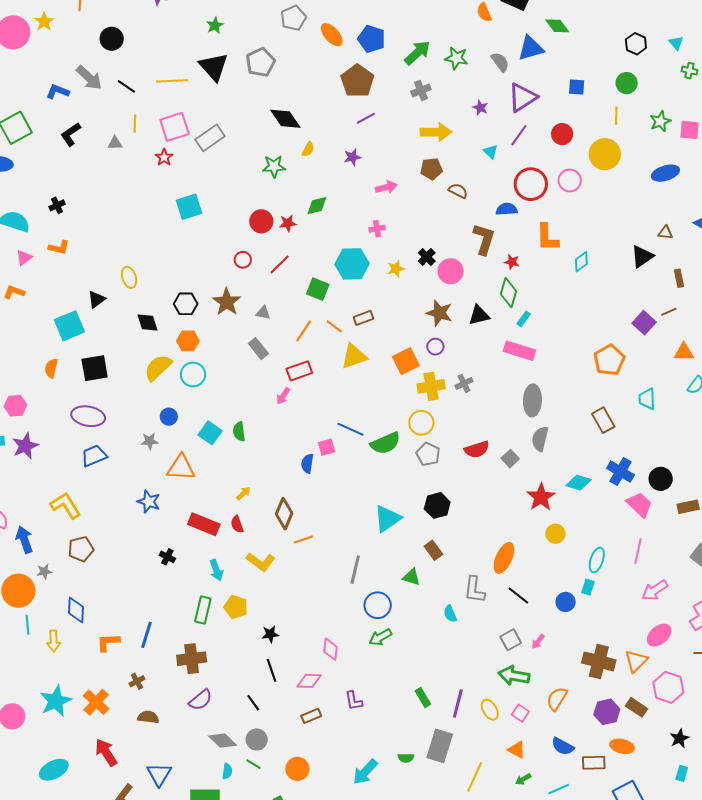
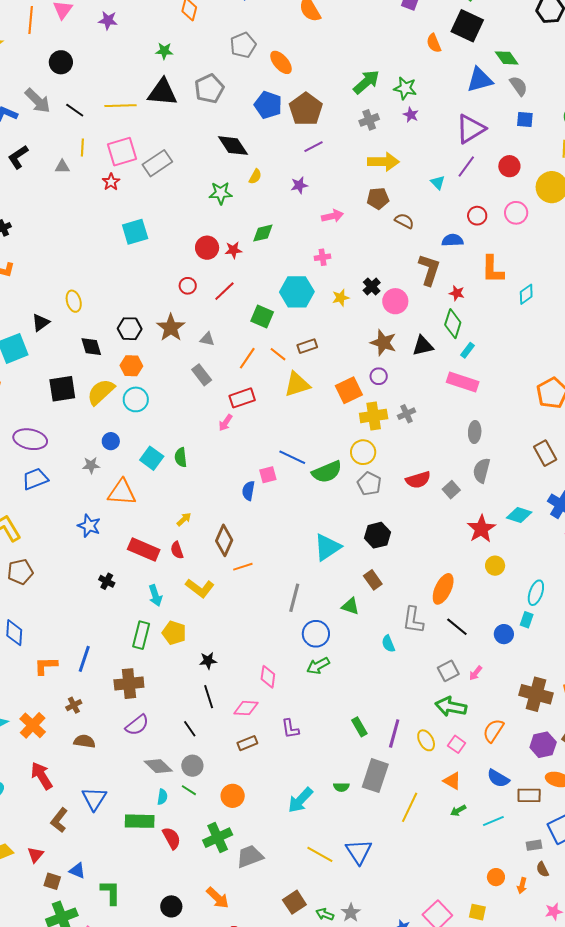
green star: (215, 25) -> (164, 51), turned 30
blue pentagon: (372, 39) -> (268, 105), moved
gray semicircle: (500, 62) -> (519, 86), moved
black triangle: (214, 67) -> (162, 92), turned -44
purple star: (480, 108) -> (411, 115), moved
red circle: (531, 184) -> (477, 216), size x0.6
black square: (95, 368) -> (62, 389), moved
gray ellipse: (532, 400) -> (475, 432), size x0.7

